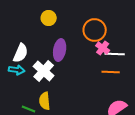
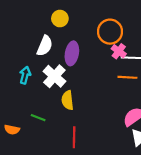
white semicircle: (21, 53) -> (45, 46), moved
cyan arrow: (17, 70) -> (25, 75), turned -84
yellow semicircle: (45, 101) -> (68, 100), moved

